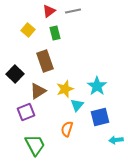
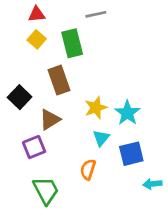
red triangle: (49, 11) -> (37, 14), moved, turned 32
green rectangle: (55, 33) -> (72, 43), size x1.5
yellow star: (65, 89) -> (96, 108), moved

